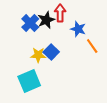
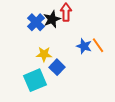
blue star: (78, 29) -> (84, 46), moved
blue square: (51, 52) -> (57, 67), moved

